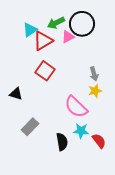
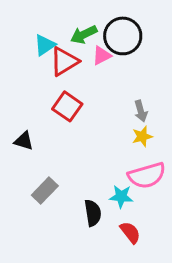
pink semicircle: (76, 107) -> (147, 175), moved, turned -60
red semicircle: (99, 141) -> (130, 232), moved

